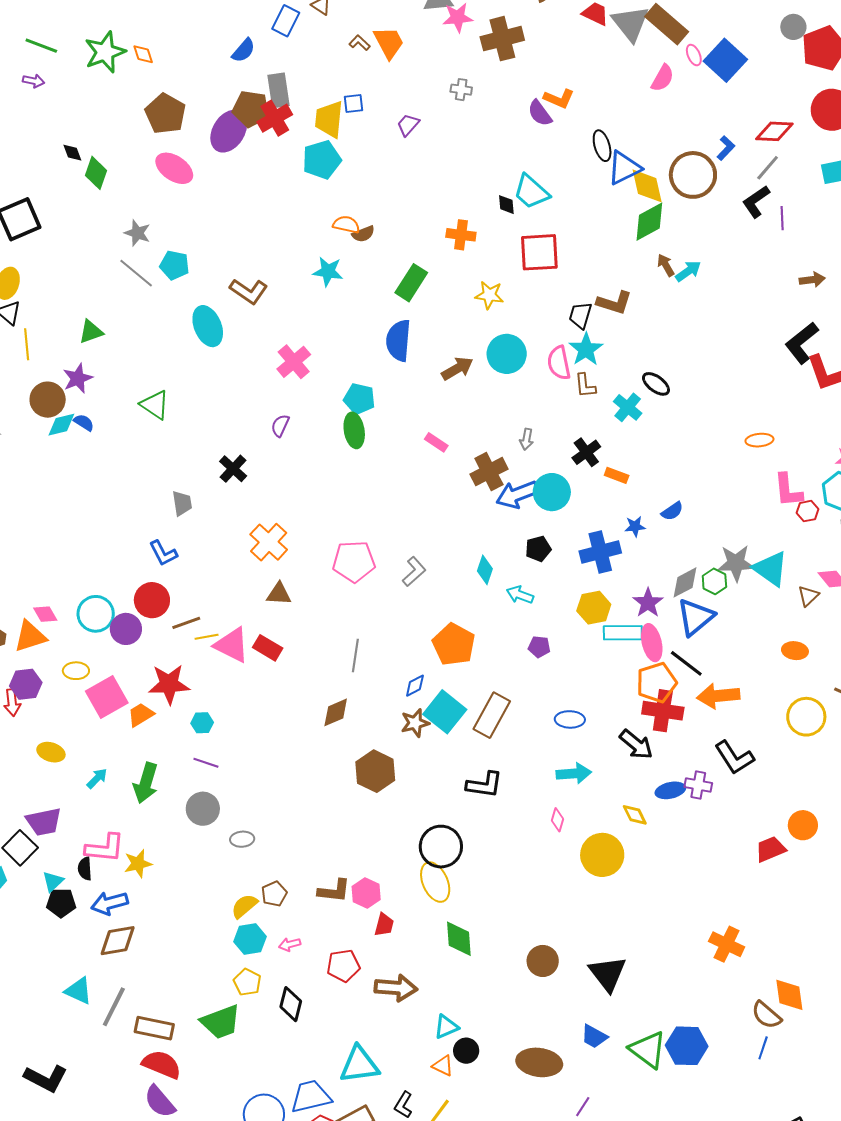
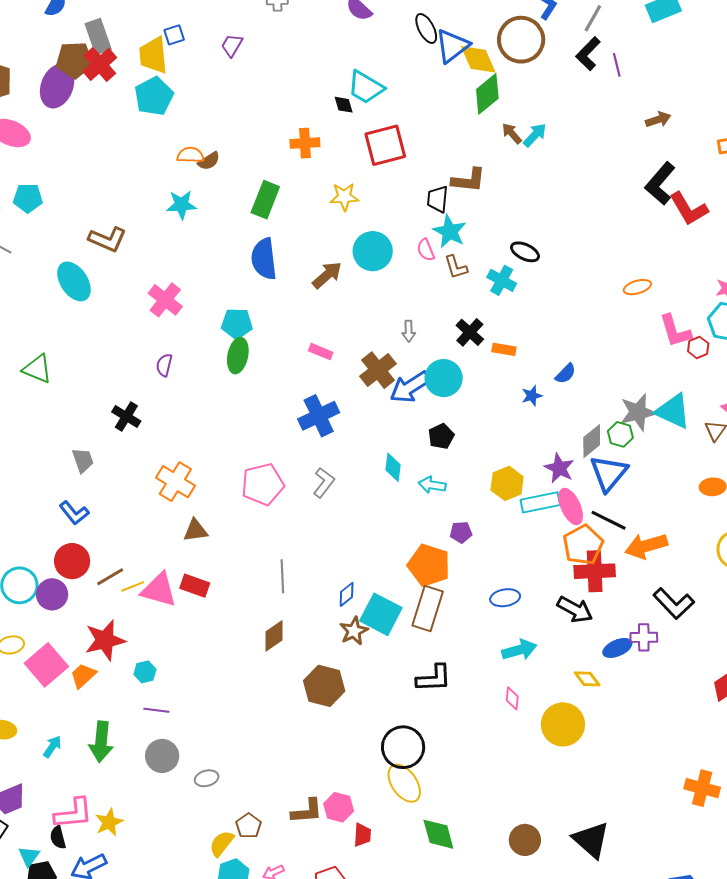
cyan pentagon: (174, 265) -> (28, 198), moved
pink semicircle: (559, 363) -> (426, 250), size x0.7
green ellipse: (354, 430) -> (238, 356), turned 32
blue cross: (600, 552) -> (319, 416), moved
orange pentagon: (454, 644) -> (429, 565), moved

